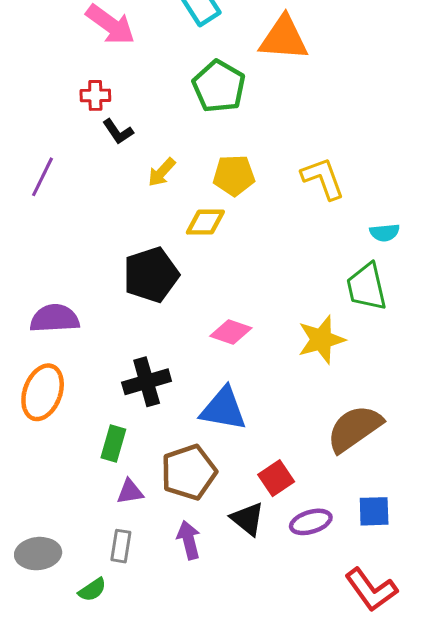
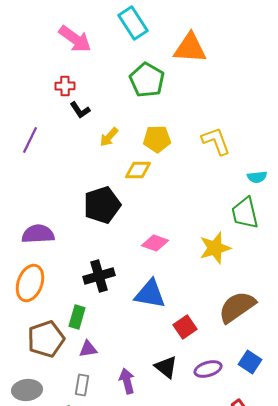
brown pentagon: (189, 472) -> (46, 339), moved
red square: (276, 478) -> (185, 327), moved
blue square: (374, 511) -> (250, 362), turned 35

